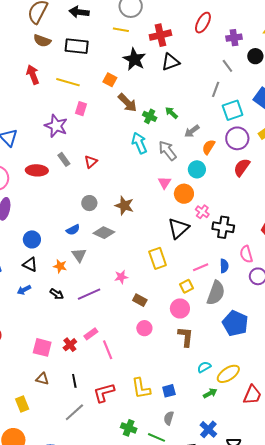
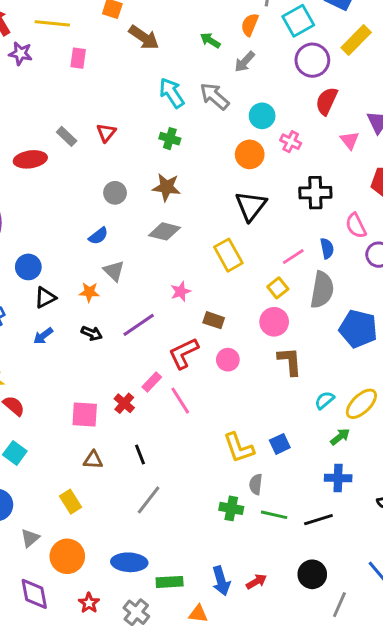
green cross: (150, 116) -> (170, 139), moved
purple star: (56, 126) -> (21, 54), moved, size x0.7
orange semicircle: (209, 147) -> (250, 25), moved
pink triangle: (164, 183) -> (350, 140), moved
pink cross: (202, 212) -> (291, 142), moved
gray diamond: (104, 233) -> (165, 231), moved
blue circle: (32, 239) -> (28, 267), moved
black triangle: (30, 264) -> (45, 298), turned -42
red L-shape: (104, 393) -> (183, 353), moved
gray semicircle: (169, 418) -> (256, 484), moved
blue cross: (208, 429) -> (338, 478), moved, turned -30

